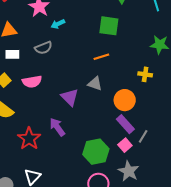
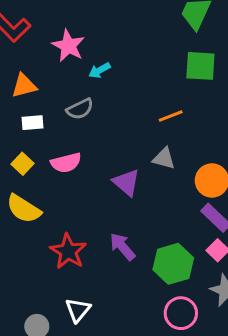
green square: (109, 26) -> (200, 66), moved
purple arrow: (57, 127) -> (122, 247), moved

